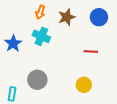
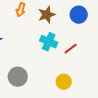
cyan cross: (41, 36) -> (49, 42), moved
red line: (91, 51) -> (71, 49), turned -40

